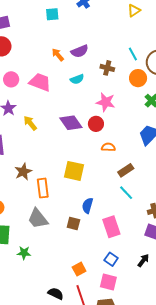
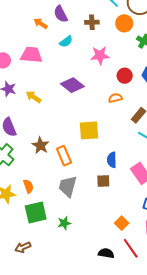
purple semicircle: (80, 51) -> (61, 14), turned 102
red circle: (96, 124) -> (125, 76), moved
gray trapezoid: (38, 219) -> (68, 186), turned 70

